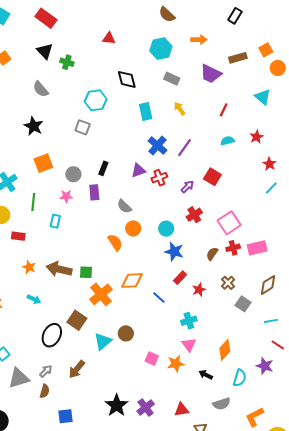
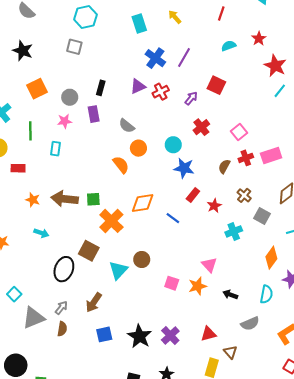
red star: (269, 164) -> (275, 66), size x1.5
pink square: (229, 223) -> (239, 132), size x0.7
cyan cross: (189, 321) -> (234, 231), moved
orange diamond: (225, 350) -> (271, 258), moved
blue square: (66, 416) -> (104, 334), moved

